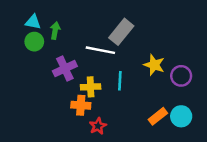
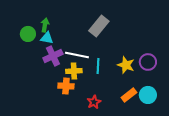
cyan triangle: (33, 22) -> (47, 38), moved
white line: (100, 50) -> (77, 55), moved
yellow star: (154, 65) -> (126, 65), moved
red star: (98, 126) -> (94, 102), moved

